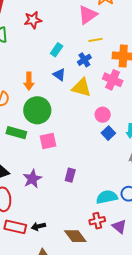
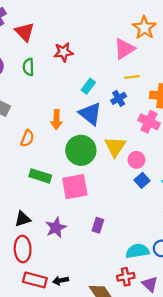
blue triangle: (59, 75) -> (90, 114), size x1.6
yellow triangle: (81, 88) -> (115, 147), moved, turned 45
green circle: (37, 110) -> (81, 150), moved
pink square: (48, 141) -> (75, 187), size x1.4

